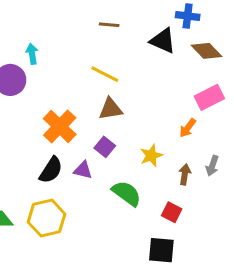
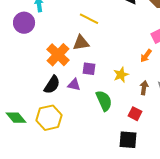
brown triangle: (111, 109) -> (81, 43), moved
purple square: (105, 147) -> (89, 69), turned -32
green semicircle: (127, 193) -> (104, 101), turned 30

